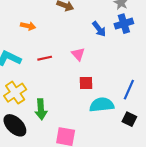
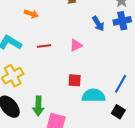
pink triangle: (78, 54) -> (76, 45), turned 40
red square: (86, 83) -> (75, 80), moved
green arrow: (41, 109) -> (38, 106), moved

